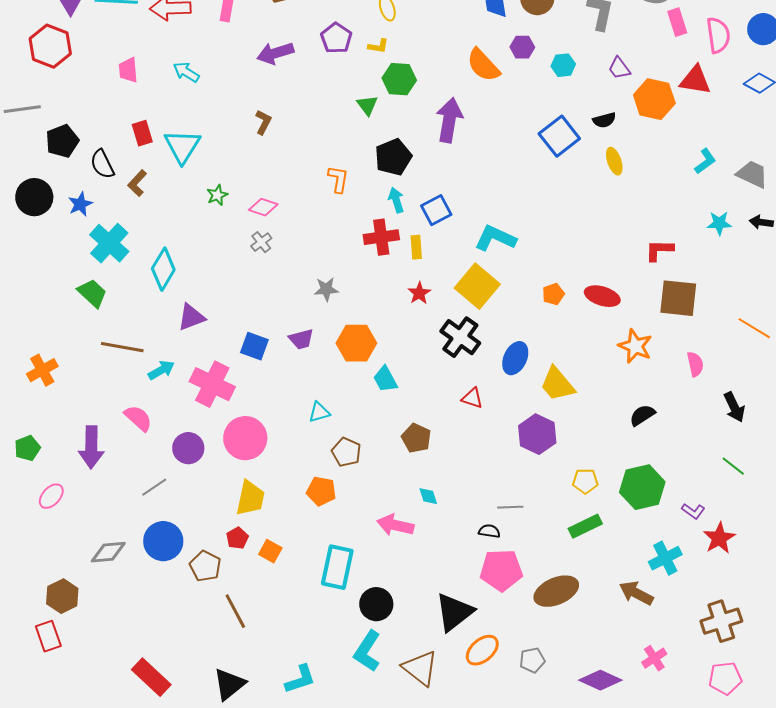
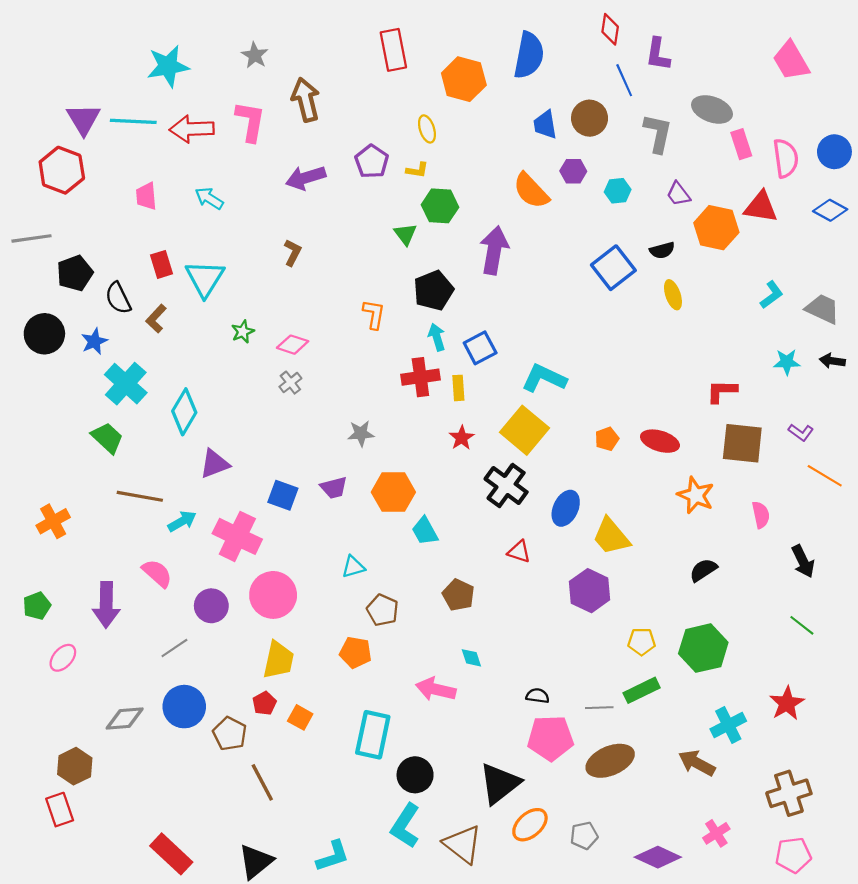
gray line: (510, 507) -> (599, 708), moved
purple L-shape: (693, 511) -> (801, 432), moved

